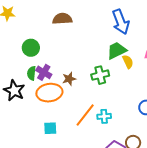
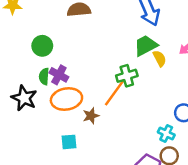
brown star: (69, 79) -> (91, 116), moved
orange line: (85, 115) -> (115, 92), moved
cyan cross: (104, 116) -> (166, 134), moved, turned 32

